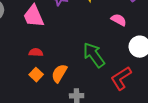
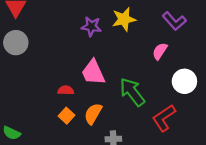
pink trapezoid: (34, 16) -> (93, 72), moved
pink semicircle: (119, 20) -> (160, 51), turned -84

